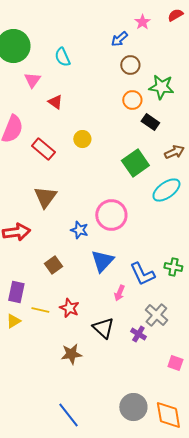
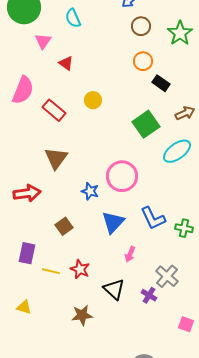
green star: (161, 87) -> (180, 33), moved, turned 30
blue L-shape: (142, 274) -> (153, 218), moved
yellow triangle: (13, 321) -> (24, 307), moved, turned 49

